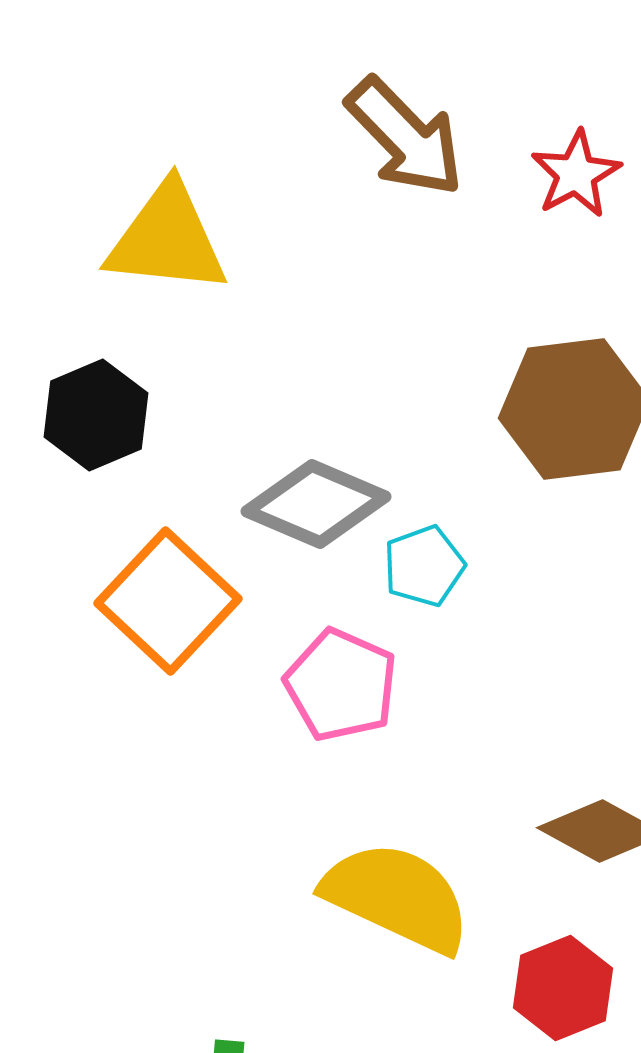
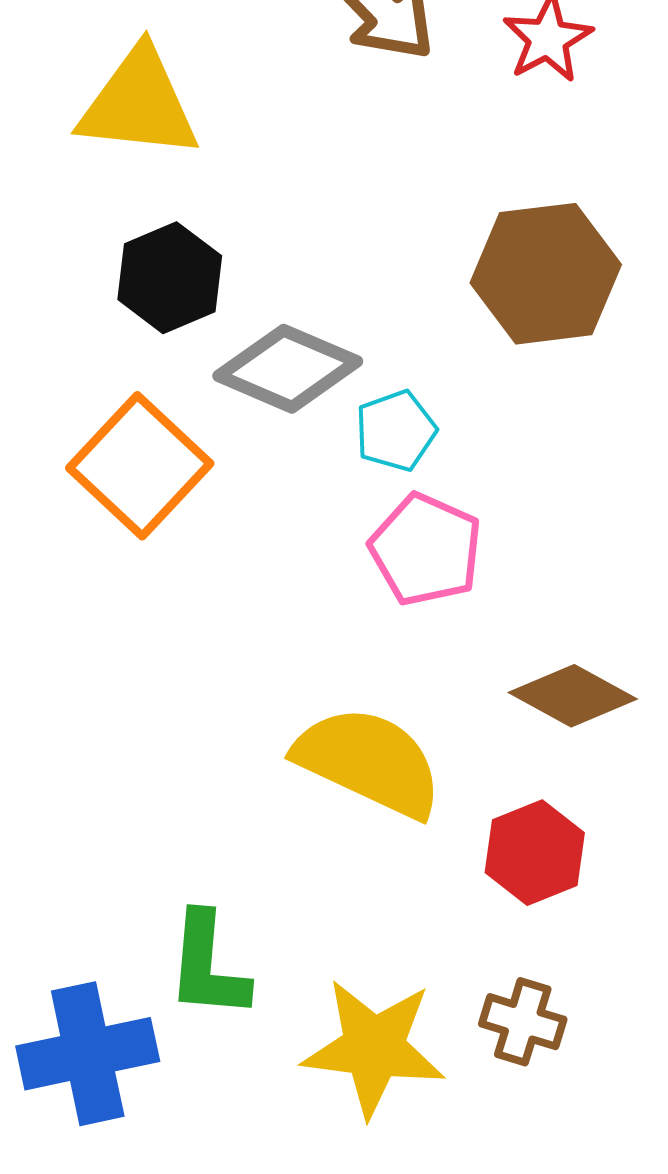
black hexagon: (96, 415) -> (170, 278), moved
pink pentagon: (341, 685) -> (426, 550), moved

